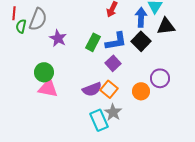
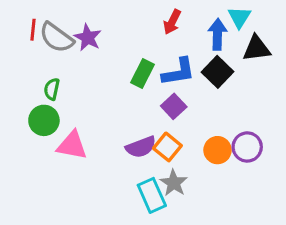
red line: (14, 13) -> (33, 30), moved
gray semicircle: (38, 19) -> (56, 38), turned 105
green semicircle: (21, 26) -> (52, 89), moved
purple star: (58, 38) -> (88, 38), moved
green circle: (44, 72) -> (44, 120), moved
purple circle: (160, 78) -> (247, 147), moved

